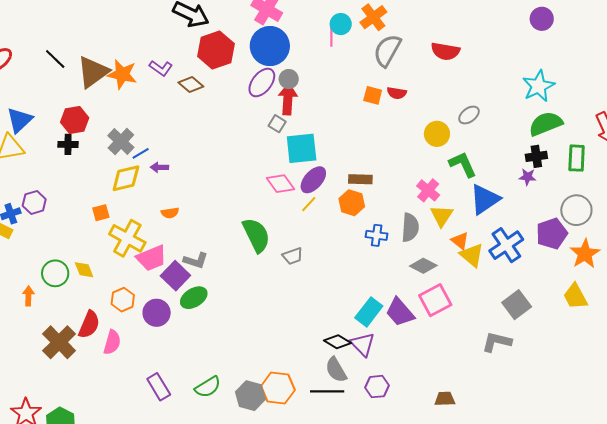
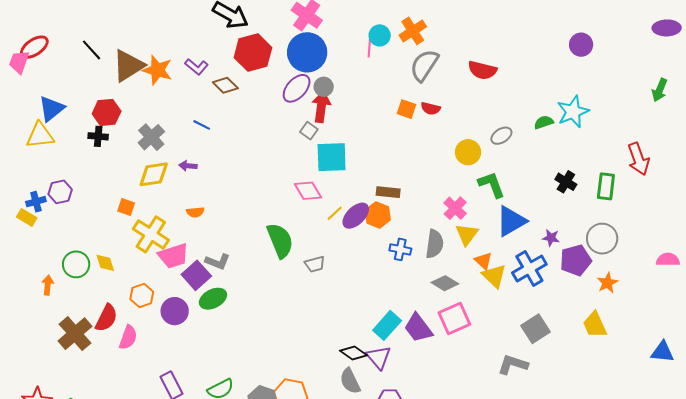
green semicircle: (546, 124) -> (544, 122), moved, size x0.6
blue line: (141, 153) -> (202, 125), moved, turned 54
black cross: (536, 156) -> (566, 182), turned 35
purple star: (528, 177) -> (551, 238), moved
purple ellipse: (313, 180) -> (356, 216), moved
orange square: (101, 213) -> (126, 207), turned 30
orange star: (585, 254) -> (607, 283), size x0.7

